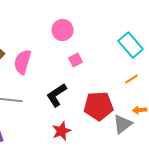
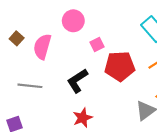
pink circle: (63, 30) -> (73, 21), moved
red pentagon: (99, 106) -> (120, 66), moved

